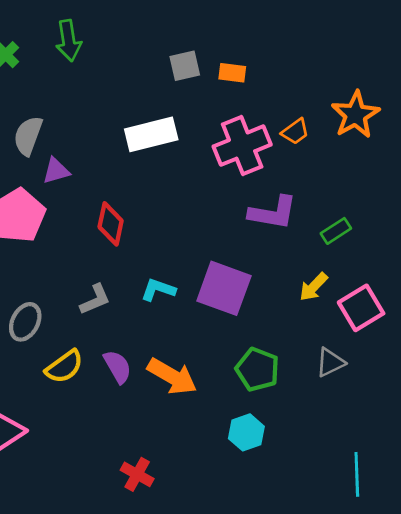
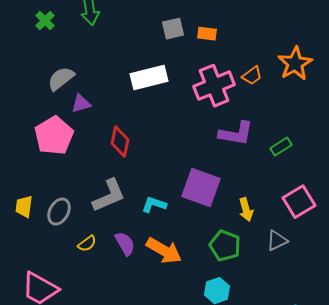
gray semicircle: (28, 136) -> (61, 79), turned 32
yellow arrow: (313, 287) -> (246, 210), moved, turned -60
cyan L-shape: (158, 290) -> (154, 205), moved
gray L-shape: (95, 299) -> (109, 196), size x1.5
yellow semicircle: (64, 367) -> (87, 244), size x0.7

